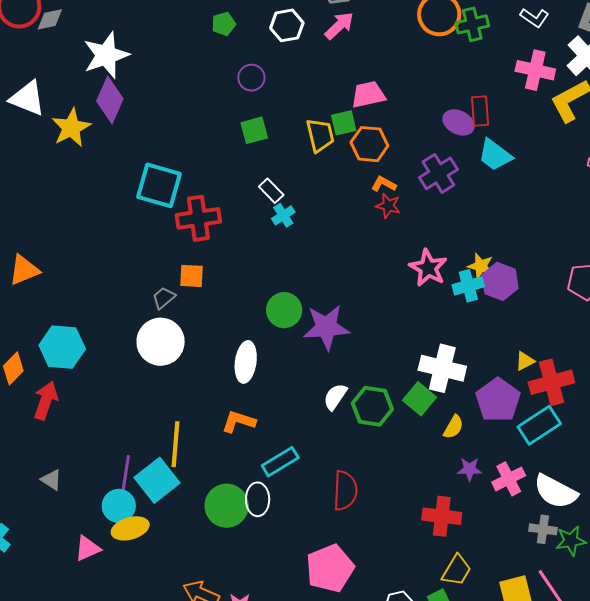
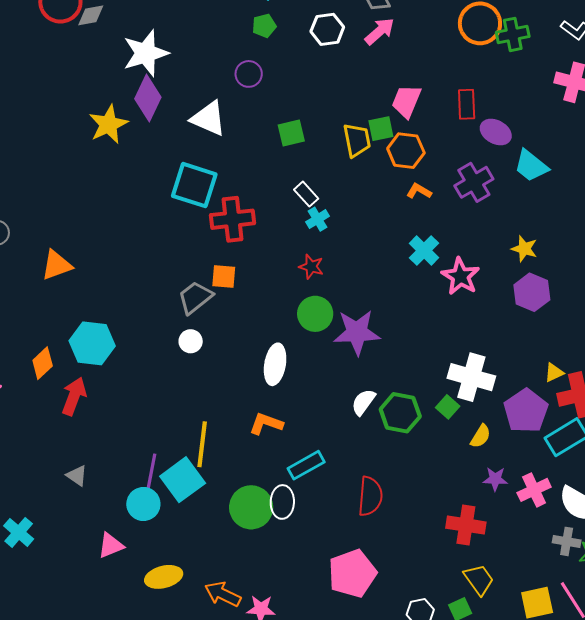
purple circle: (251, 78) -> (249, 74), moved
pink trapezoid: (368, 95) -> (406, 101), turned -57
white triangle: (27, 98) -> (208, 118), moved
red rectangle: (480, 111) -> (467, 104), moved
red star: (388, 206) -> (311, 267), moved
yellow star: (481, 266) -> (524, 249), moved
cyan cross: (468, 286) -> (424, 251), moved, turned -32
gray trapezoid: (164, 298) -> (195, 297), size x1.5
white circle: (161, 342) -> (191, 341), size x0.5
green square: (420, 399) -> (448, 407), size x0.7
yellow ellipse: (130, 528) -> (164, 577), moved
yellow trapezoid: (457, 570) -> (479, 580), turned -68

